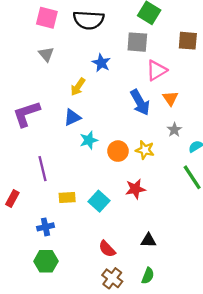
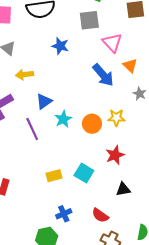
pink triangle: (156, 70) -> (112, 43), turned -30
yellow arrow: (78, 87) -> (24, 75), moved, turned 60
purple line: (43, 169) -> (32, 129), moved
blue cross: (45, 227) -> (64, 214), moved
black triangle: (148, 240) -> (123, 189), moved

